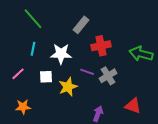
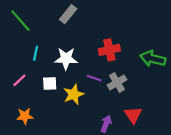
green line: (33, 19) -> (20, 21), moved
gray rectangle: (81, 25) -> (68, 14), moved
red triangle: (133, 106) -> (133, 115), moved, turned 36

